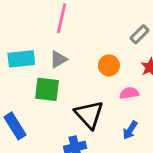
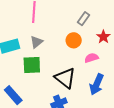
gray rectangle: (140, 34) -> (83, 19), moved
blue arrow: (130, 130) -> (97, 84), size x1.5

